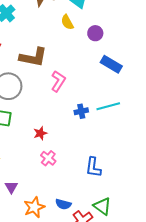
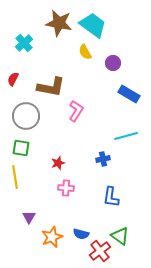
blue cross: (81, 111) -> (103, 159), moved
pink cross: (48, 158) -> (66, 188), turned -35

